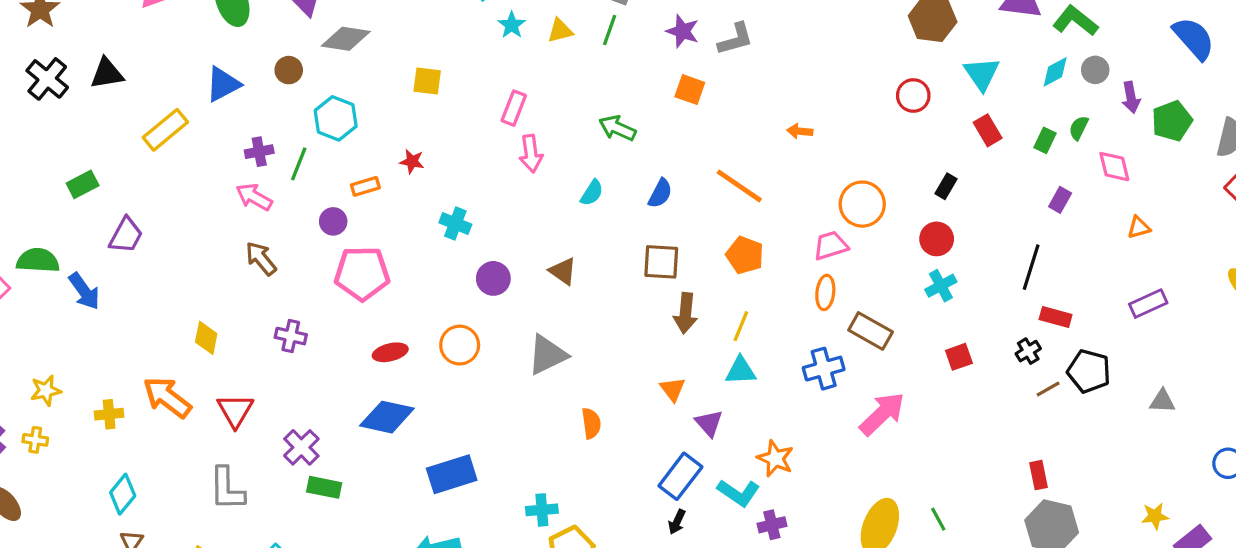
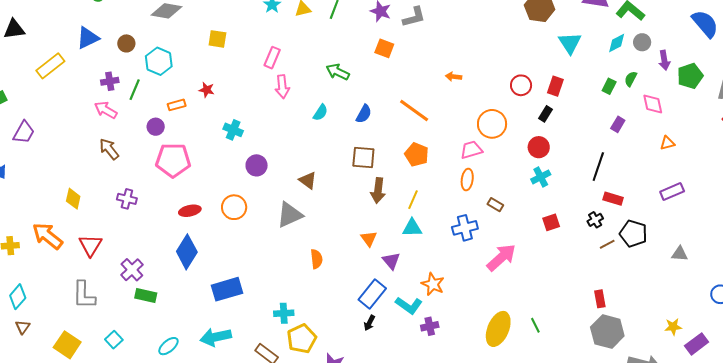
brown circle: (289, 70) -> (126, 43), moved
red circle: (913, 95) -> (521, 85), moved
red rectangle: (988, 130) -> (555, 86), moved, turned 48
brown triangle: (563, 271) -> (308, 180), moved
brown rectangle: (871, 331) -> (495, 205), size x0.6
blue diamond: (387, 417) -> (187, 252), turned -72

